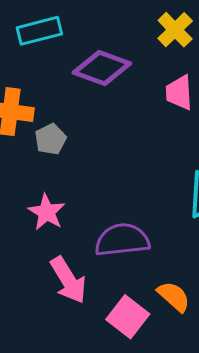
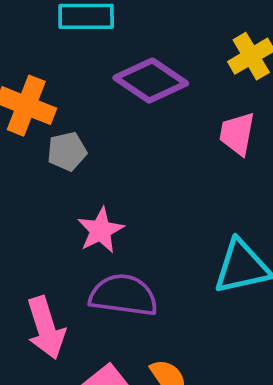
pink star: (47, 212) -> (100, 230), moved

